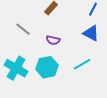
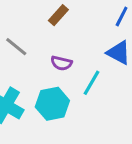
cyan line: (82, 64) -> (92, 83), moved, turned -30

